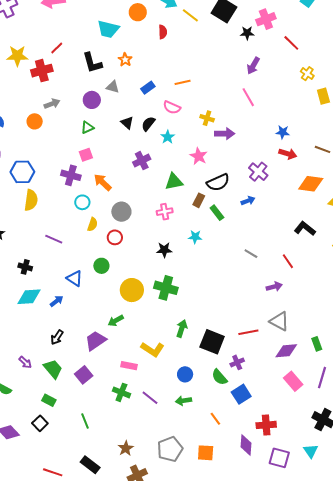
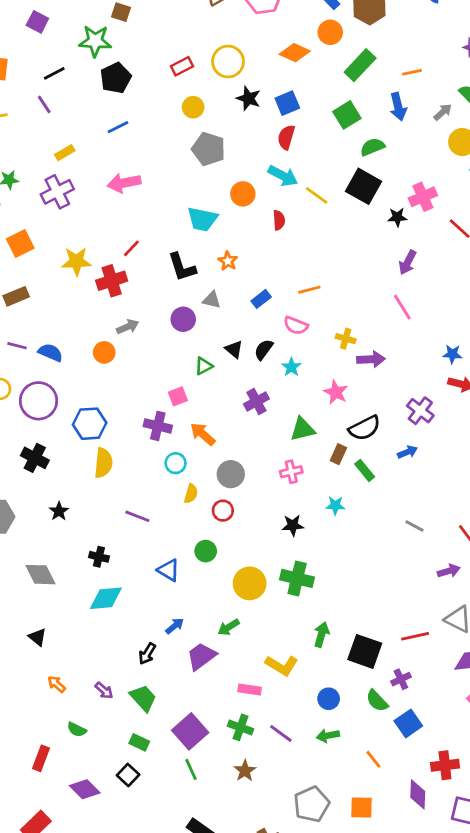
green triangle: (87, 127) -> (204, 366), moved
blue arrow: (57, 301) -> (175, 626), moved
purple square: (84, 375) -> (190, 731), moved, size x1.4
brown star: (126, 448) -> (245, 771), moved

